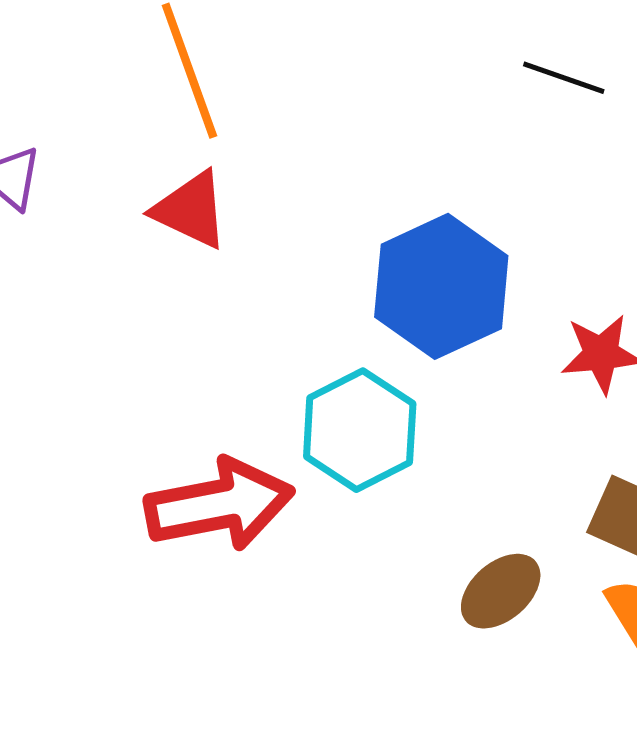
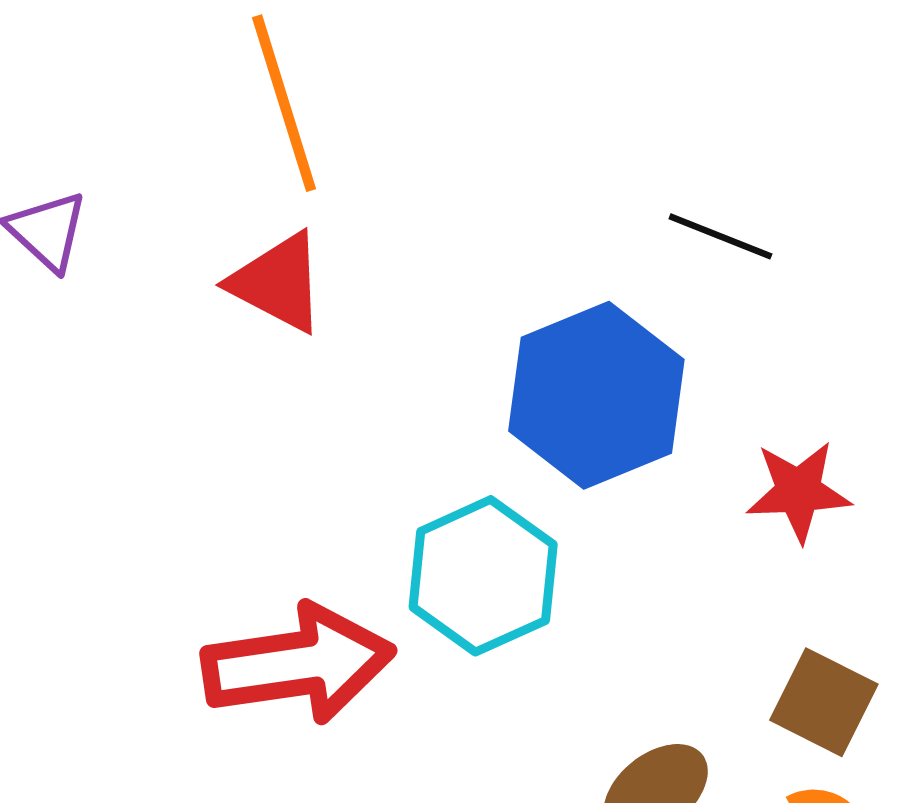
black line: (564, 78) -> (720, 236), moved

